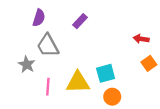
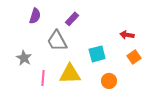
gray trapezoid: (48, 46) -> (57, 41), moved
cyan square: (106, 73) -> (97, 54), moved
orange circle: (112, 97) -> (109, 81), moved

